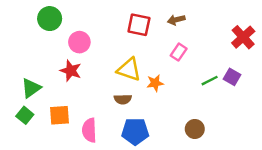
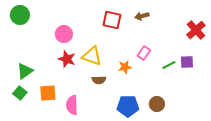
green circle: (50, 19) -> (20, 15), moved
pink rectangle: (179, 52) -> (144, 53), moved
yellow triangle: (129, 69) -> (92, 56), moved
red star: (71, 71) -> (67, 59), moved
purple square: (232, 77) -> (187, 62), turned -32
blue pentagon: (135, 131) -> (128, 106), moved

